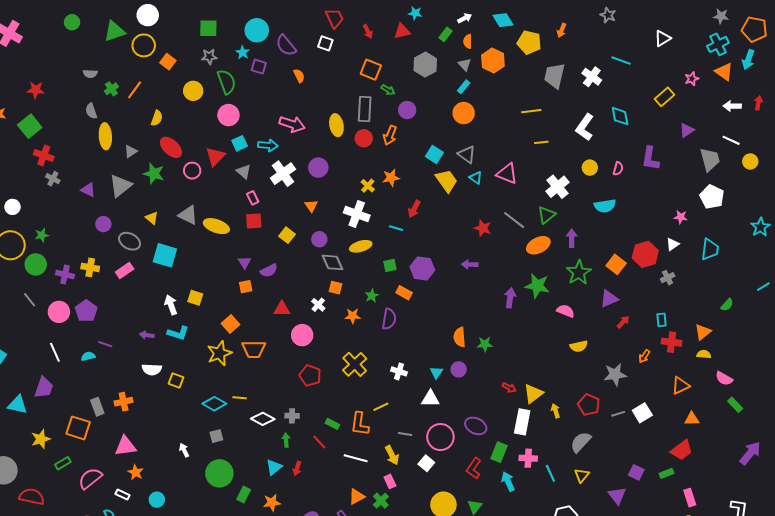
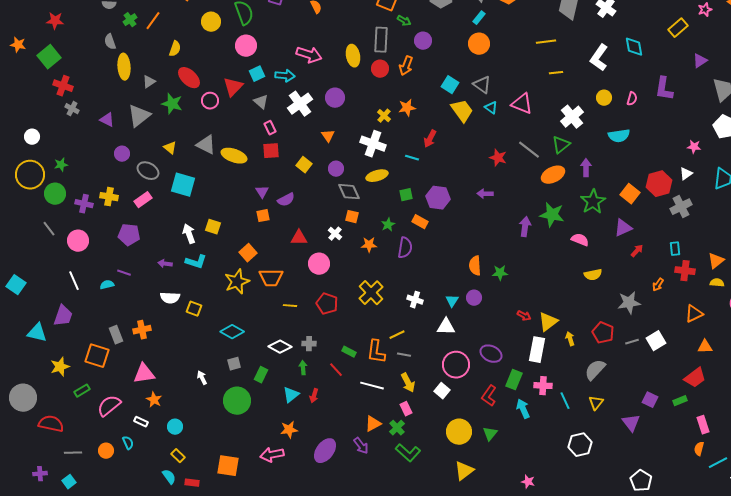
gray cross: (668, 278) -> (681, 207), size x1.5
purple pentagon: (86, 311) -> (129, 235), moved, turned -30
yellow line: (240, 398) -> (290, 306), moved
gray line: (405, 434) -> (404, 355), moved
green rectangle: (244, 495) -> (261, 375), moved

